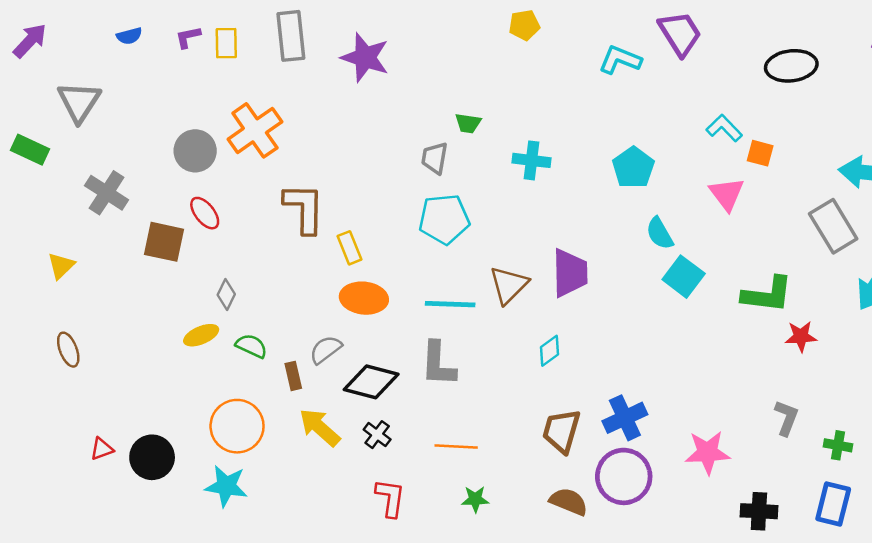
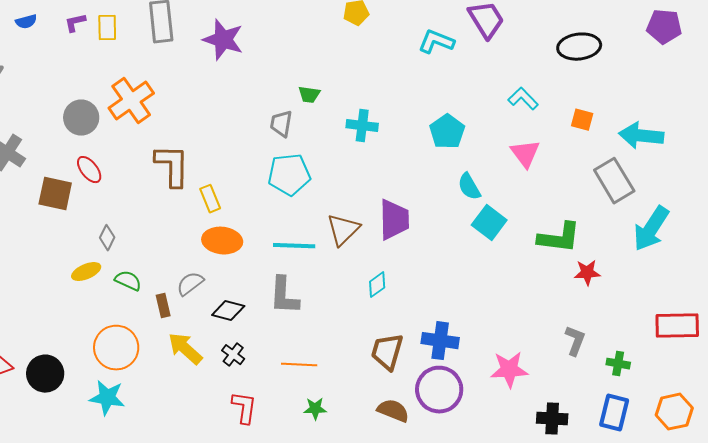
orange square: (760, 153) -> (582, 120), moved
black diamond: (371, 382) -> (228, 311), size x0.7
blue cross: (625, 418) -> (440, 341), turned 33

